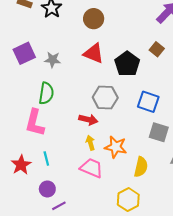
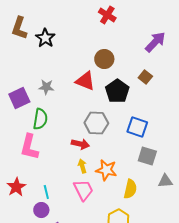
brown circle: (94, 19) -> (104, 59), moved
purple square: (24, 53) -> (19, 98), moved
cyan line: (46, 159) -> (46, 192), moved
pink trapezoid: (91, 168) -> (83, 190), turned 40

